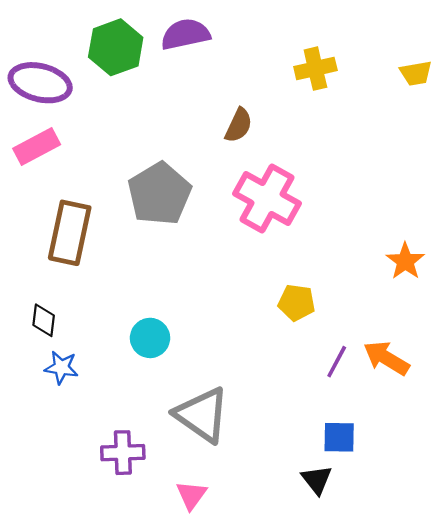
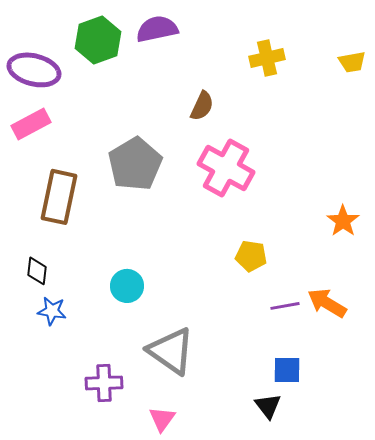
purple line: (337, 362) -> (285, 306), turned 52

